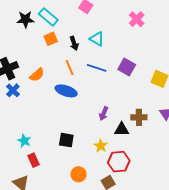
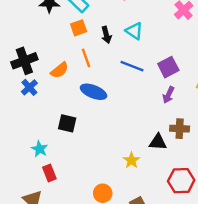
purple square: (127, 67) -> (168, 67), turned 30
orange line: (70, 68) -> (86, 58), moved
purple arrow: (104, 114) -> (168, 95), moved
black square: (66, 140) -> (67, 123), moved
red hexagon: (119, 162) -> (181, 181), moved

